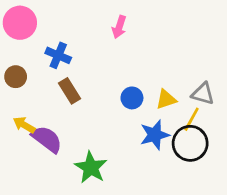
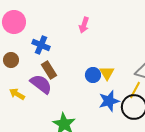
yellow triangle: (166, 99) -> (107, 73), moved, turned -42
purple semicircle: (47, 139) -> (41, 84), moved

